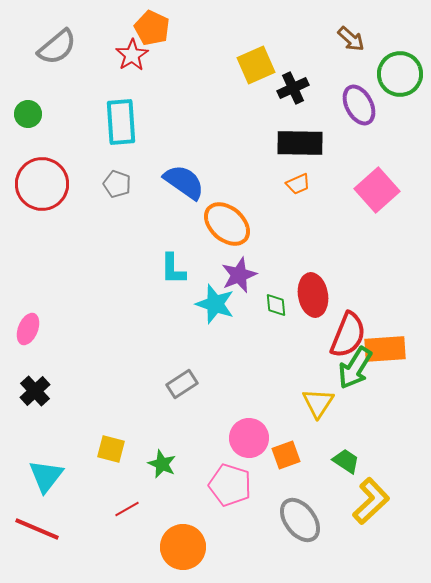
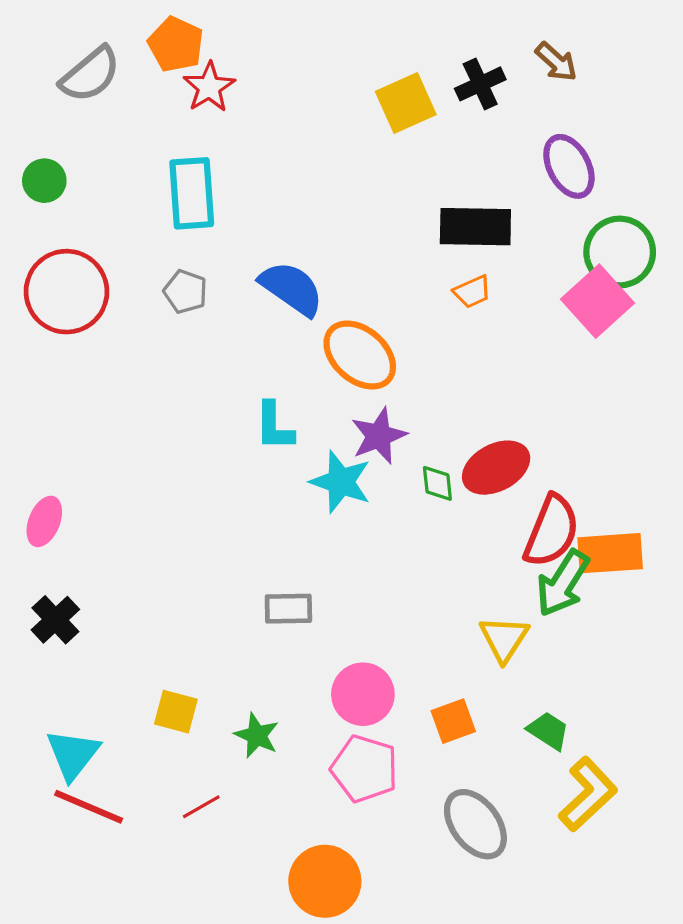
orange pentagon: (152, 28) -> (176, 44), moved
green circle: (400, 74) -> (620, 252), moved
black cross: (293, 88) -> (480, 84), moved
red ellipse: (313, 295) -> (496, 468), turned 72
gray rectangle: (182, 384) -> (288, 609), turned 32
pink circle: (249, 438) -> (363, 694), moved
red line: (37, 529) -> (89, 807), moved
orange circle: (183, 547) -> (325, 881), moved

